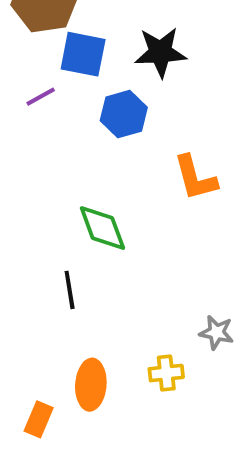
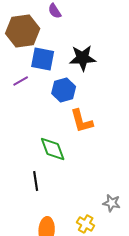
orange L-shape: (195, 178) -> (82, 121), moved
yellow cross: (166, 373) -> (86, 224), turned 36

